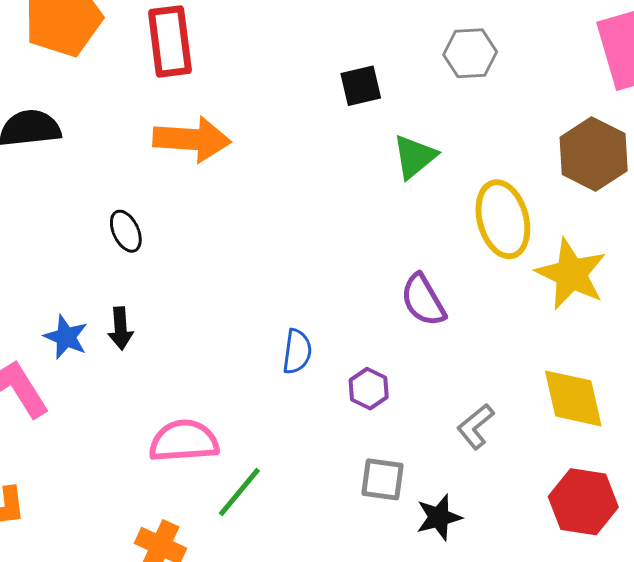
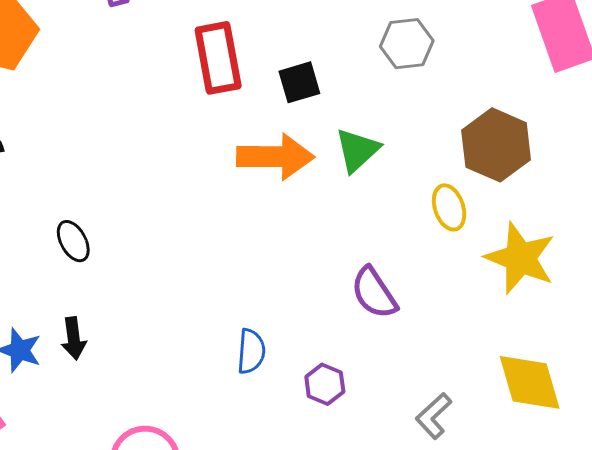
red rectangle: (170, 41) -> (218, 58), moved
orange arrow: (192, 139) -> (275, 157), moved
brown hexagon: (594, 154) -> (496, 145), moved
yellow ellipse: (503, 219) -> (449, 207), size x0.6

